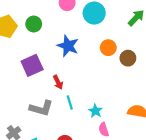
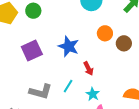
blue star: (68, 46) -> (69, 46), moved
red arrow: (58, 82) -> (88, 68), moved
cyan line: (70, 102) -> (68, 86), turned 48

